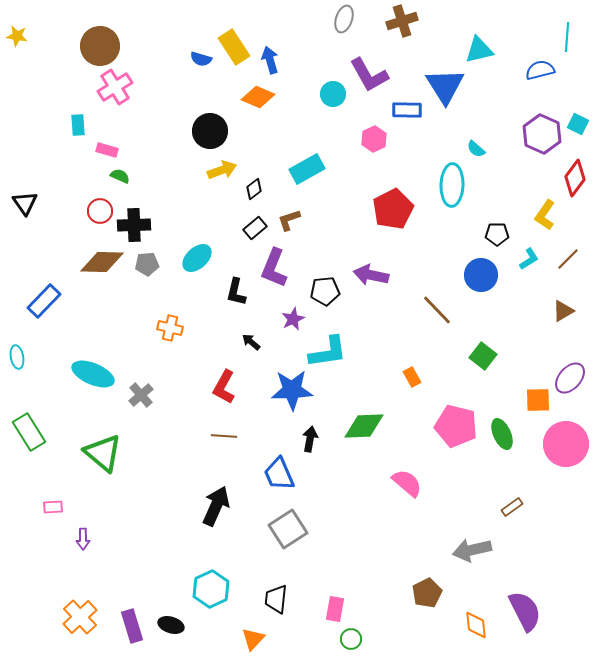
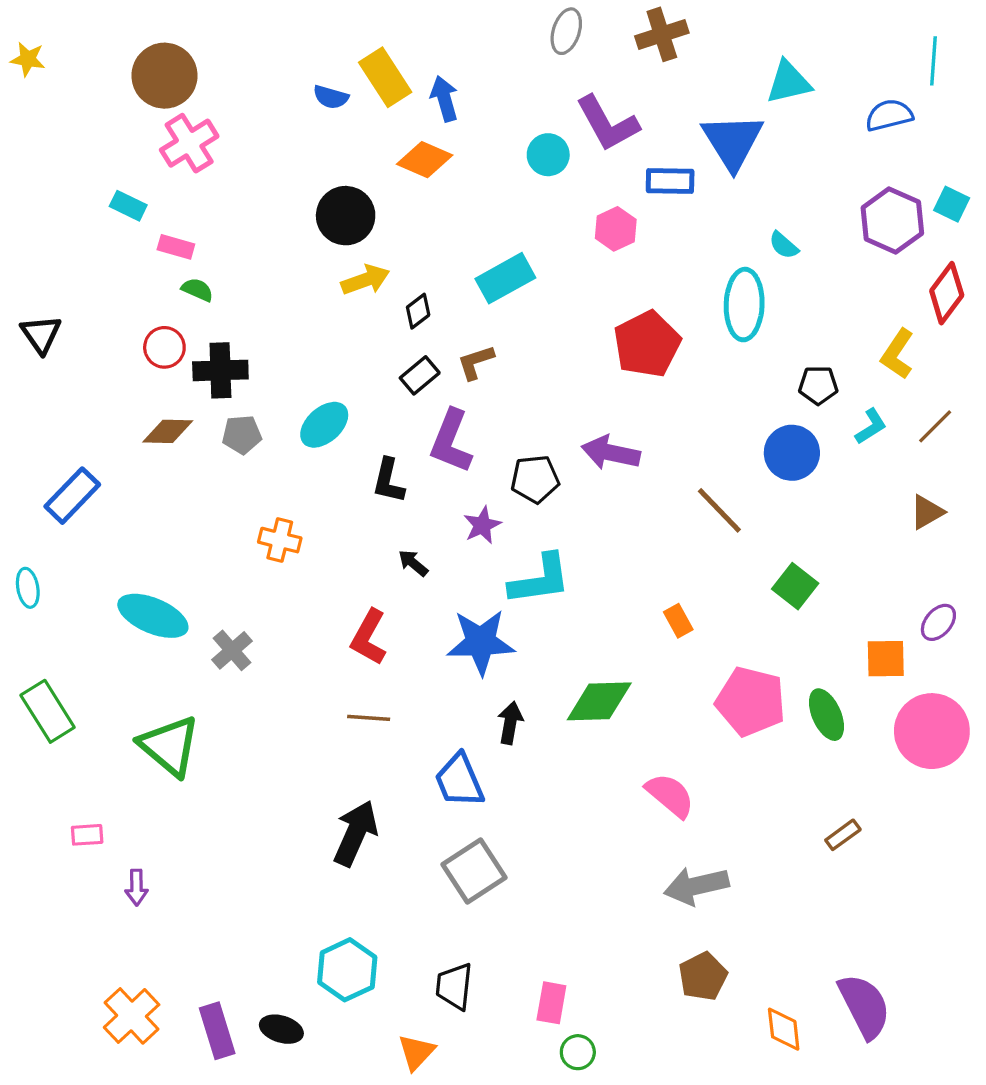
cyan rectangle: (78, 125) -> (128, 206), turned -60
brown diamond: (102, 262) -> (168, 431), size x0.7
purple ellipse: (570, 378) -> (938, 622), size x0.7
gray arrow: (472, 550) -> (696, 886), moved

